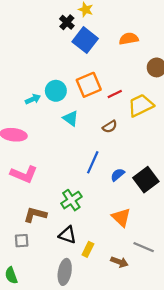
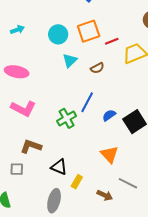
cyan arrow: (33, 99) -> (17, 30), moved
cyan triangle: (71, 118) -> (70, 61), turned 35
brown semicircle: (110, 127) -> (97, 68), moved
green cross: (71, 200) -> (67, 118), moved

